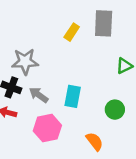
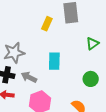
cyan rectangle: (73, 96) -> (54, 61), moved

